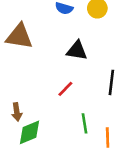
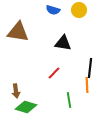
green diamond: (30, 132) -> (26, 107), turned 40
orange line: (108, 137) -> (87, 85), moved

